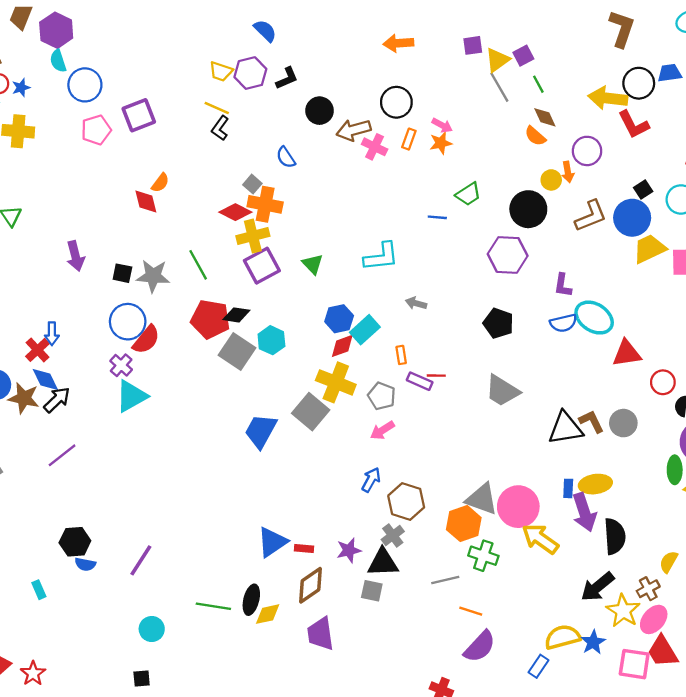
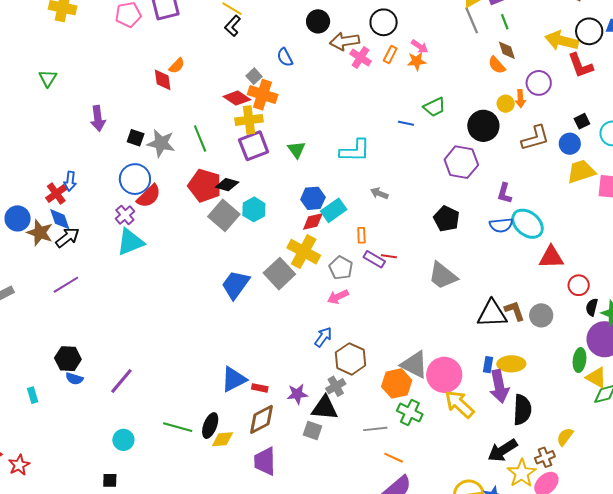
blue circle: (632, 218) -> (570, 144), size x0.7

